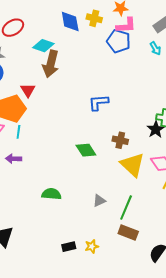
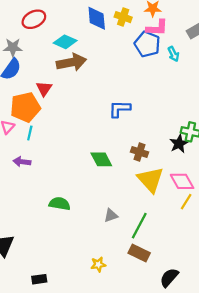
cyan arrow: (155, 48) -> (174, 54), moved
brown arrow: (51, 64) -> (71, 62), turned -120
black rectangle: (69, 247) -> (39, 279), moved

